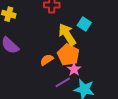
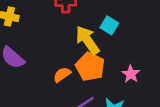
pink star: (74, 69) -> (131, 74), moved

